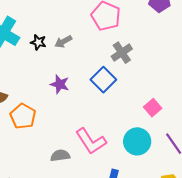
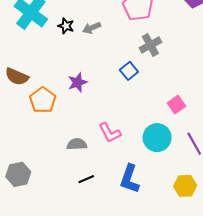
blue square: (103, 80) -> (129, 71), size x0.7
purple star: (60, 84) -> (78, 82), moved, turned 30
pink L-shape: (91, 141) -> (110, 133), size x0.7

